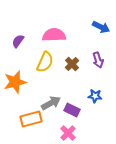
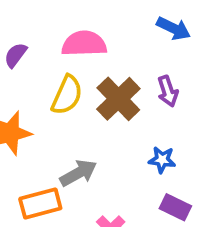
brown cross: (72, 64) -> (118, 99), size x1.6
purple rectangle: (72, 110) -> (175, 207), moved

